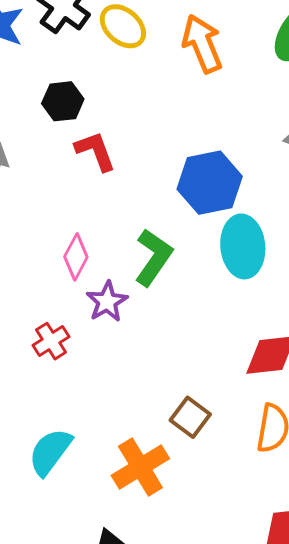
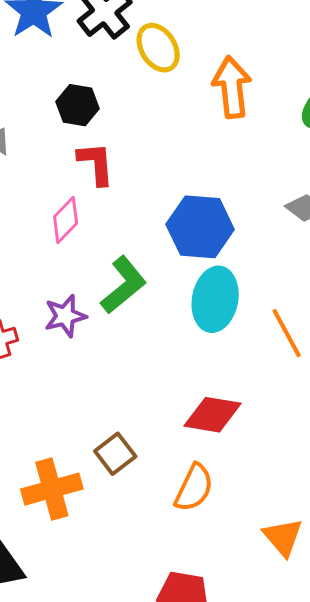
pink diamond: (76, 257) -> (66, 220), moved

